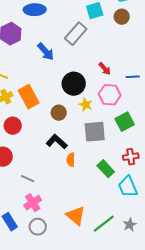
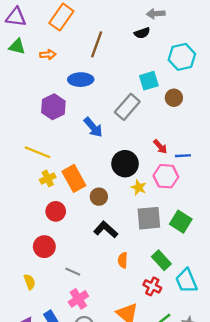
brown circle: (122, 17) -> (174, 98), moved
blue line: (133, 77) -> (183, 156), moved
brown circle: (59, 113) -> (99, 197), moved
green square: (125, 122) -> (181, 222), moved, turned -30
red cross: (131, 157) -> (152, 286), moved, turned 35
orange semicircle: (71, 160) -> (123, 260), moved

